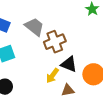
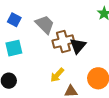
black triangle: (69, 64) -> (78, 46), moved, turned 42

